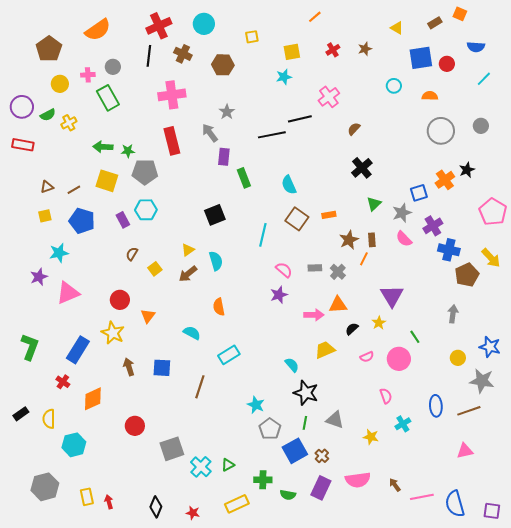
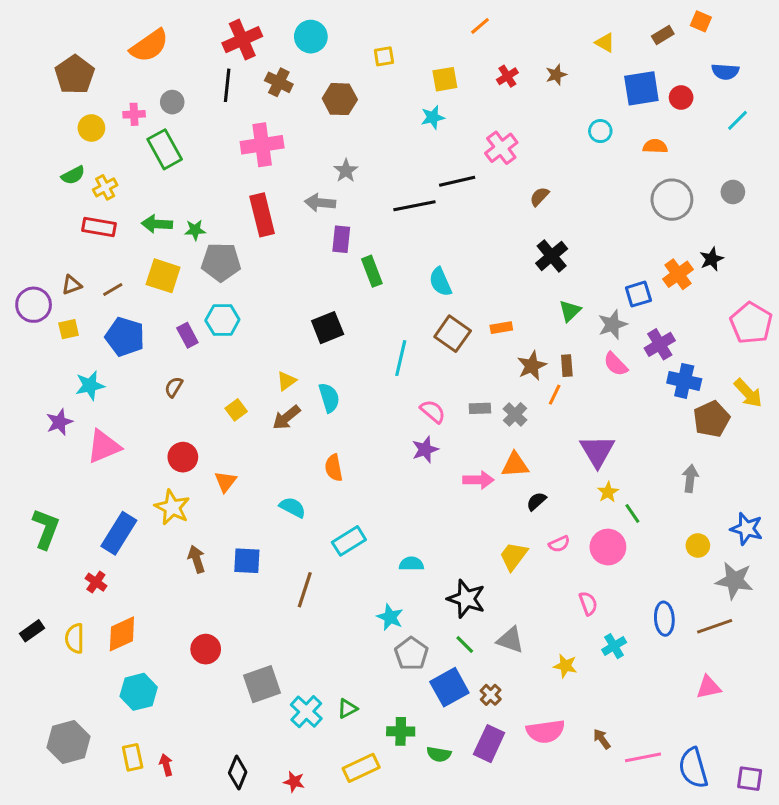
purple circle: (22, 107) -> (34, 305), moved
gray arrow: (210, 133) -> (320, 203), turned -48
red rectangle: (23, 145) -> (99, 227), moved
brown semicircle: (132, 254) -> (174, 387), moved
yellow star: (379, 323) -> (608, 492), moved
yellow trapezoid: (325, 350) -> (513, 556), moved, turned -30
cyan semicircle: (292, 365) -> (411, 564), moved, turned -49
orange diamond: (93, 399) -> (122, 634), moved
green line: (305, 423) -> (465, 645), turned -56
cyan hexagon: (74, 445) -> (139, 692), moved

